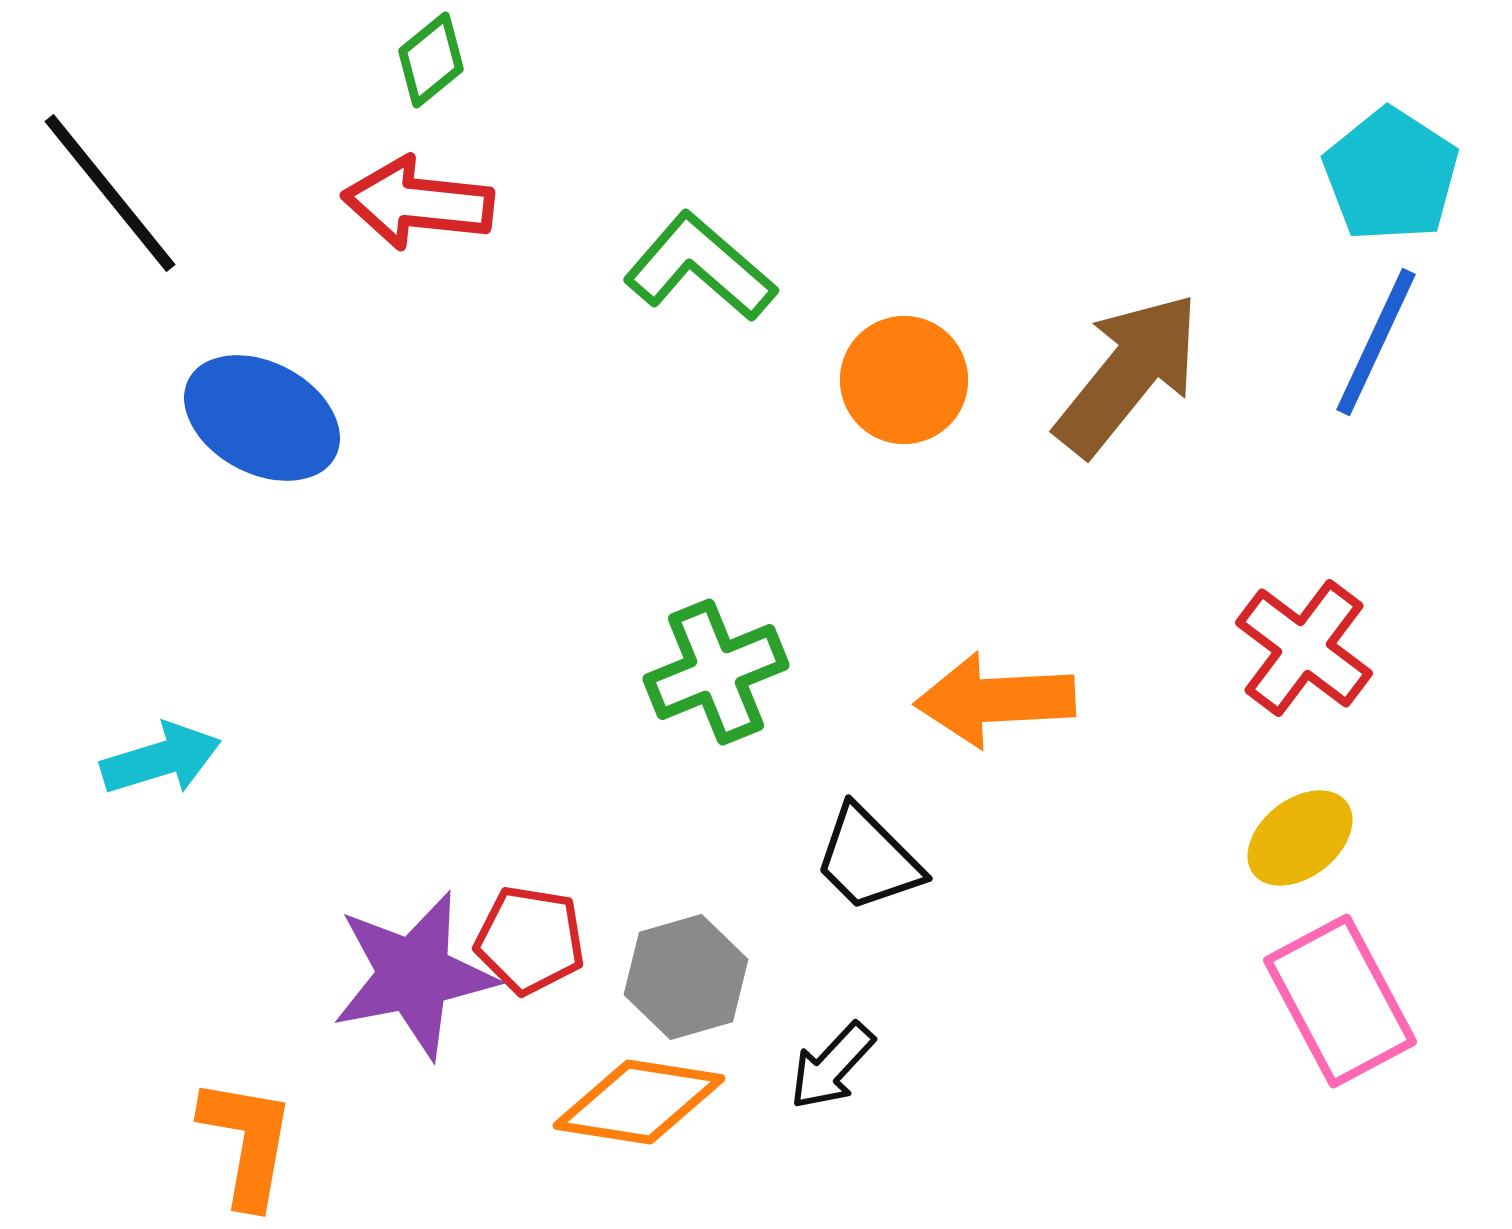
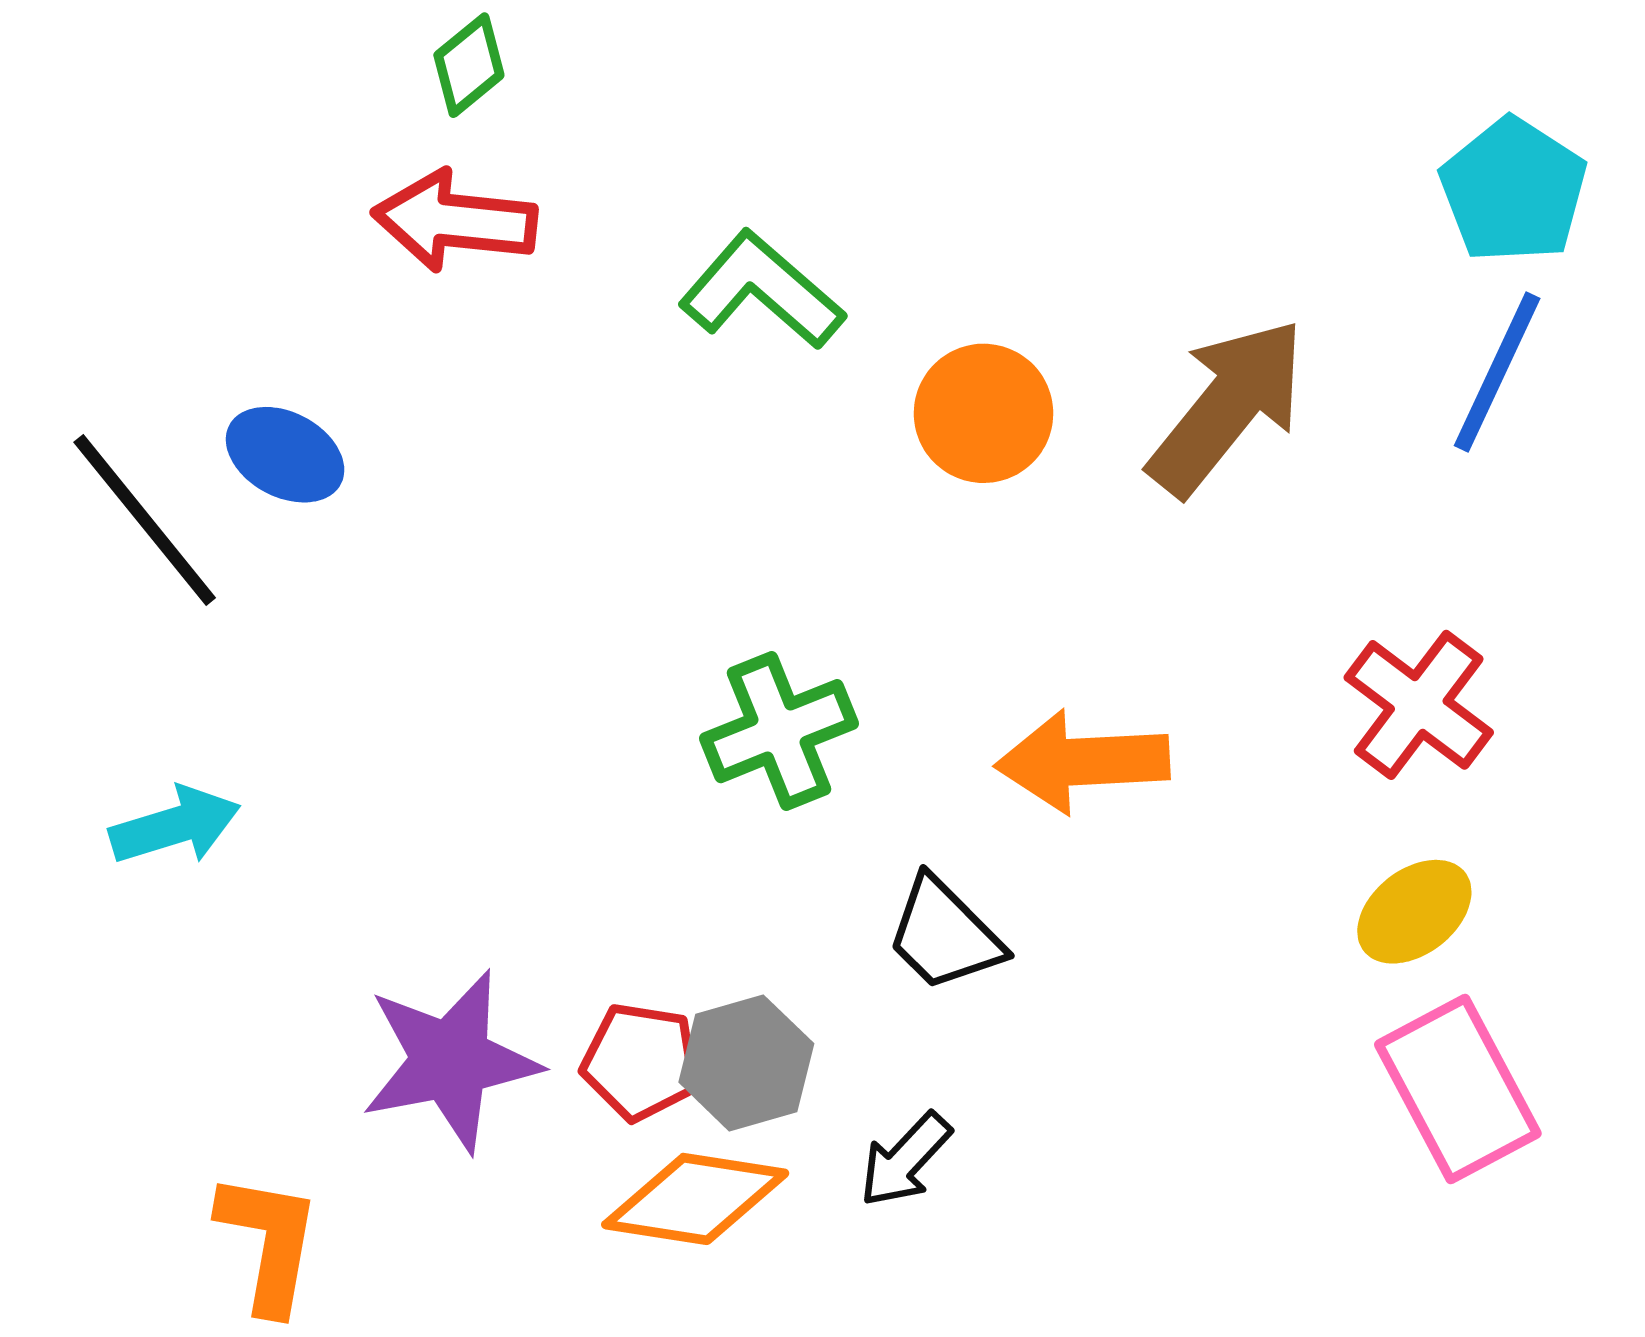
black line: (110, 193) -> (145, 520), moved
blue ellipse: (262, 418) -> (285, 455), size x0.7
red pentagon: (530, 940) -> (641, 1062), moved

